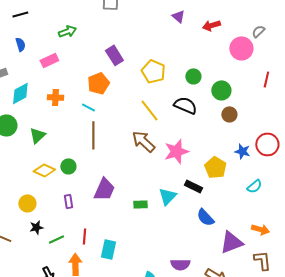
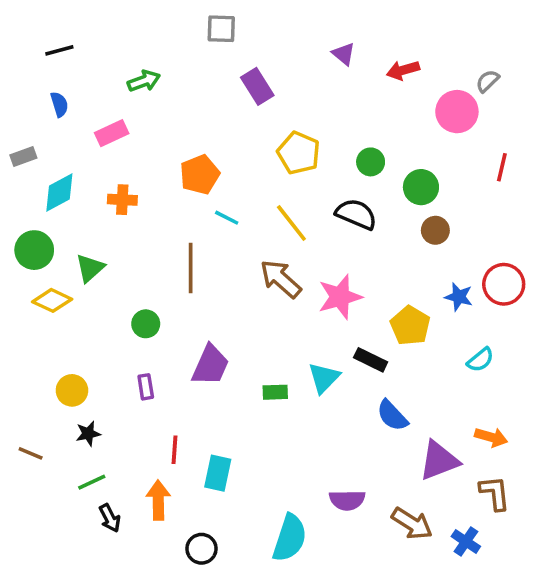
purple rectangle: (114, 55) -> (257, 86), moved
cyan line: (88, 107) -> (227, 218), moved
yellow diamond: (44, 170) -> (52, 300), moved
green line: (56, 239) -> (92, 482), moved

